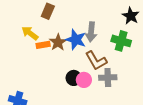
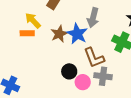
gray arrow: (91, 32) -> (93, 18), moved
orange rectangle: (43, 45) -> (27, 33), moved
pink circle: (84, 80) -> (83, 82), moved

